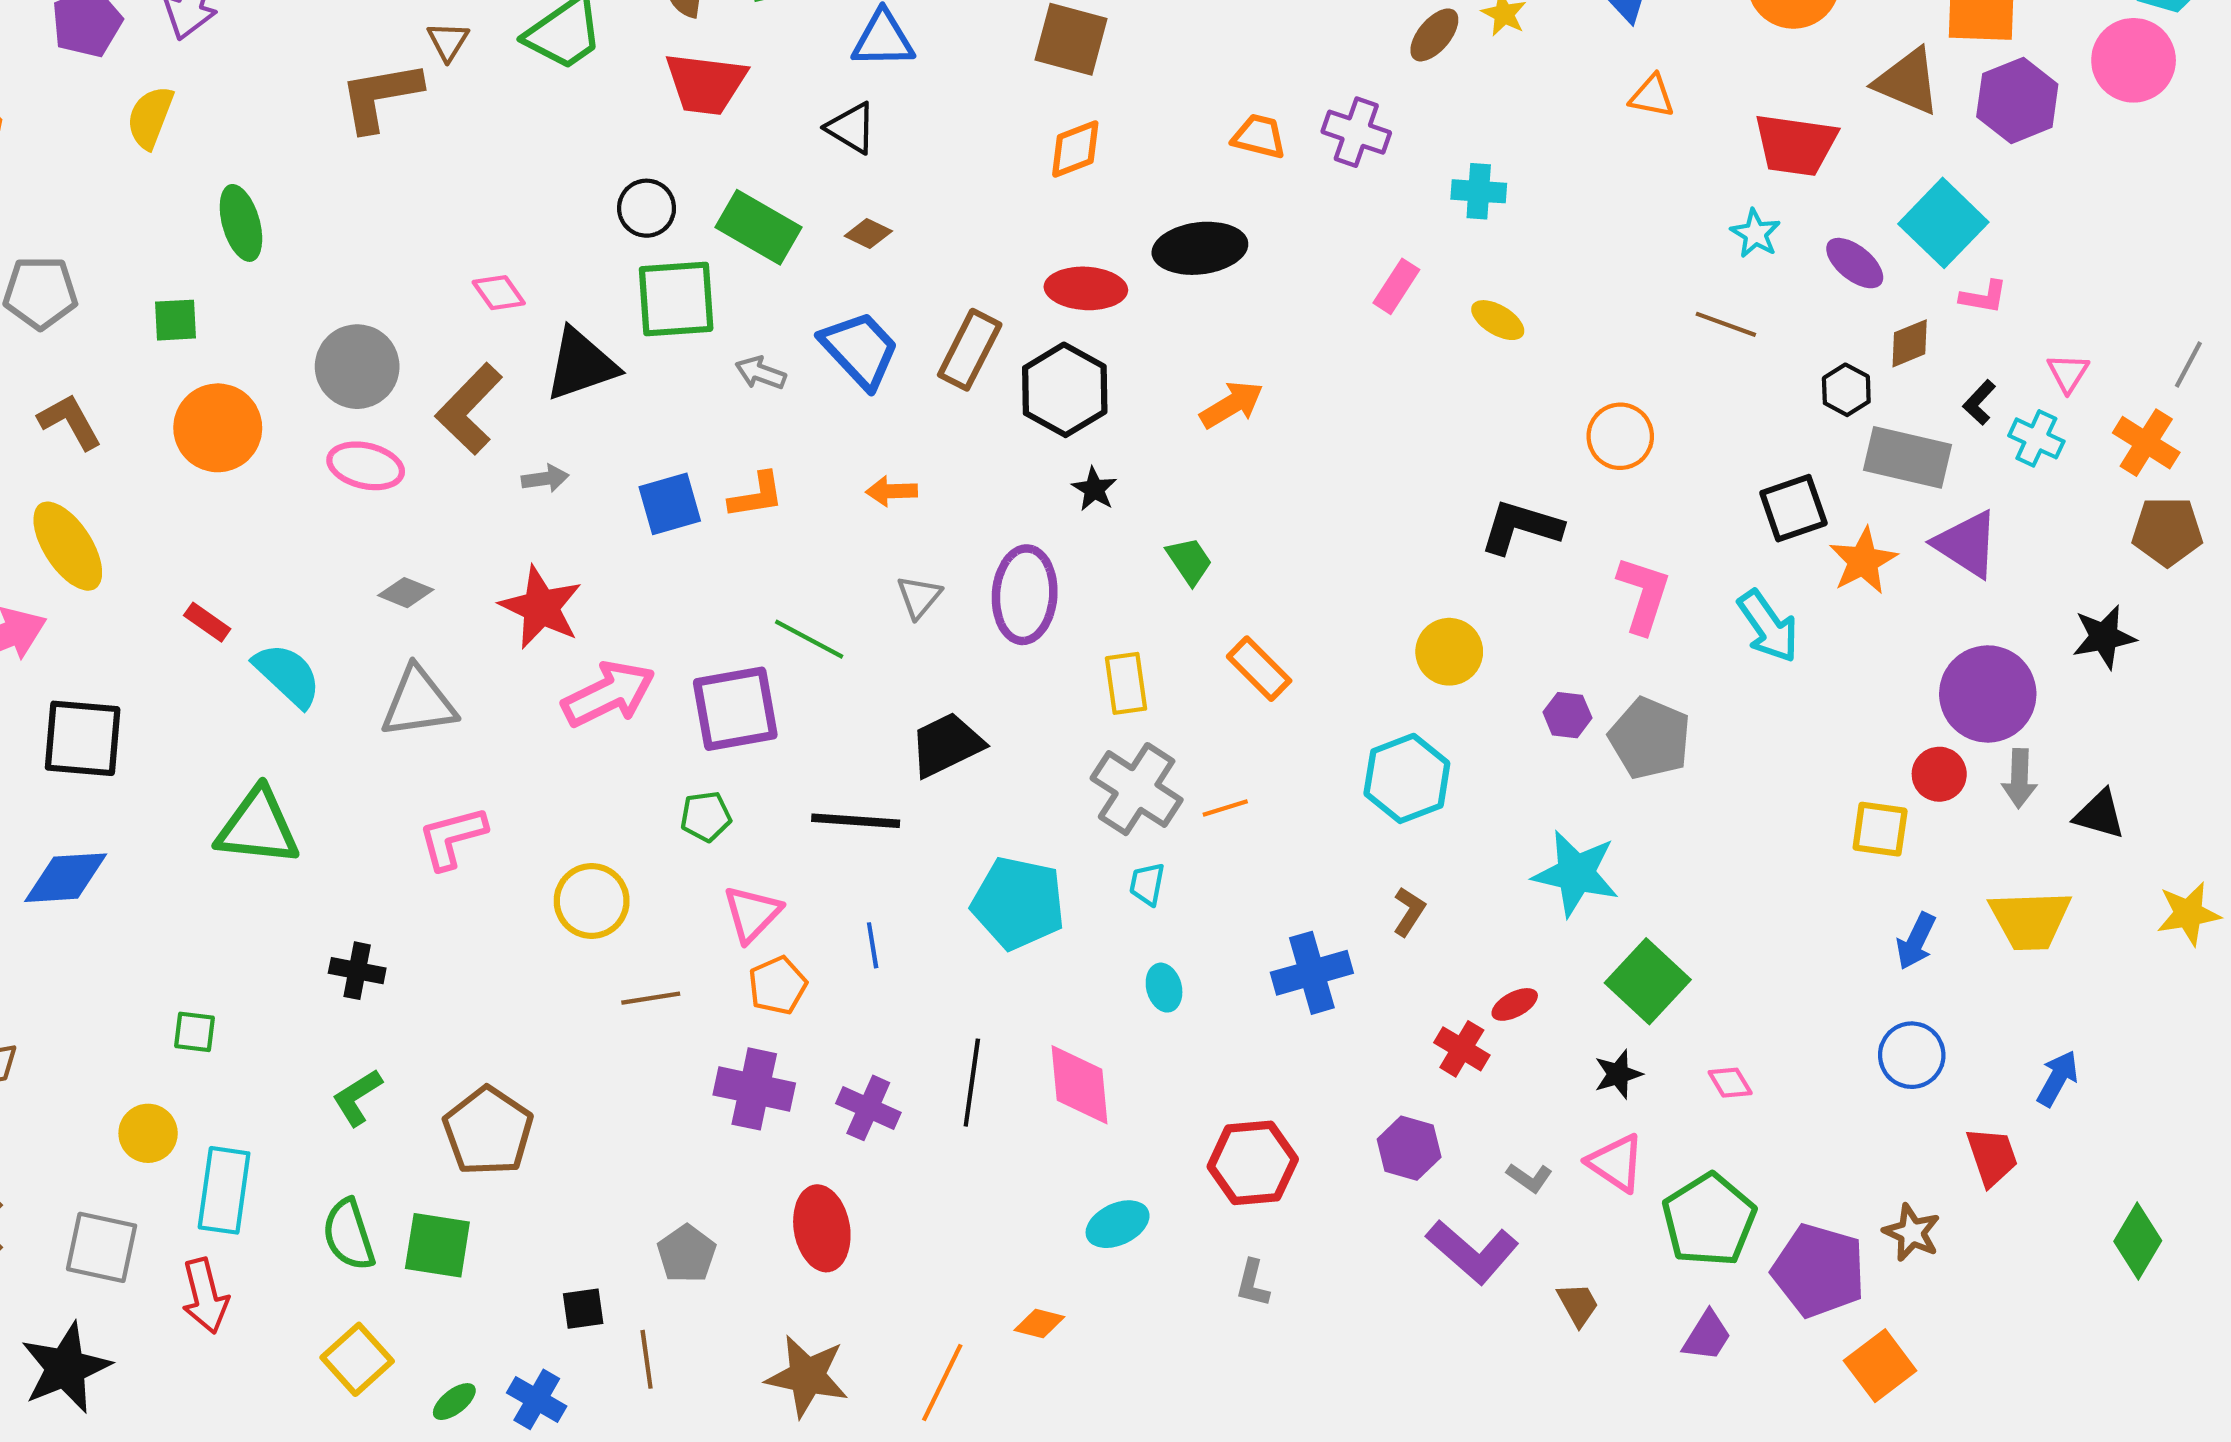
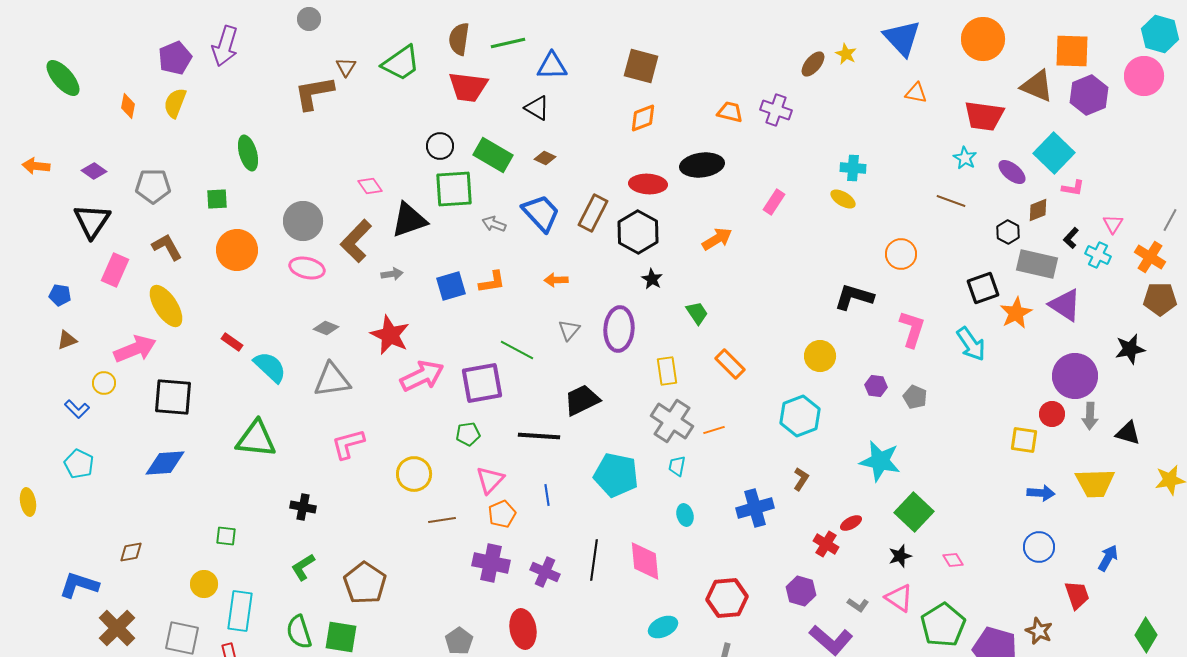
yellow semicircle: (150, 117) -> (175, 103), moved
cyan cross: (1479, 191) -> (853, 168), moved
pink rectangle: (1396, 286) -> (774, 202), moved
gray pentagon: (1650, 738) -> (915, 397), size x0.6
blue arrow: (1916, 941) -> (1041, 493), turned -112

